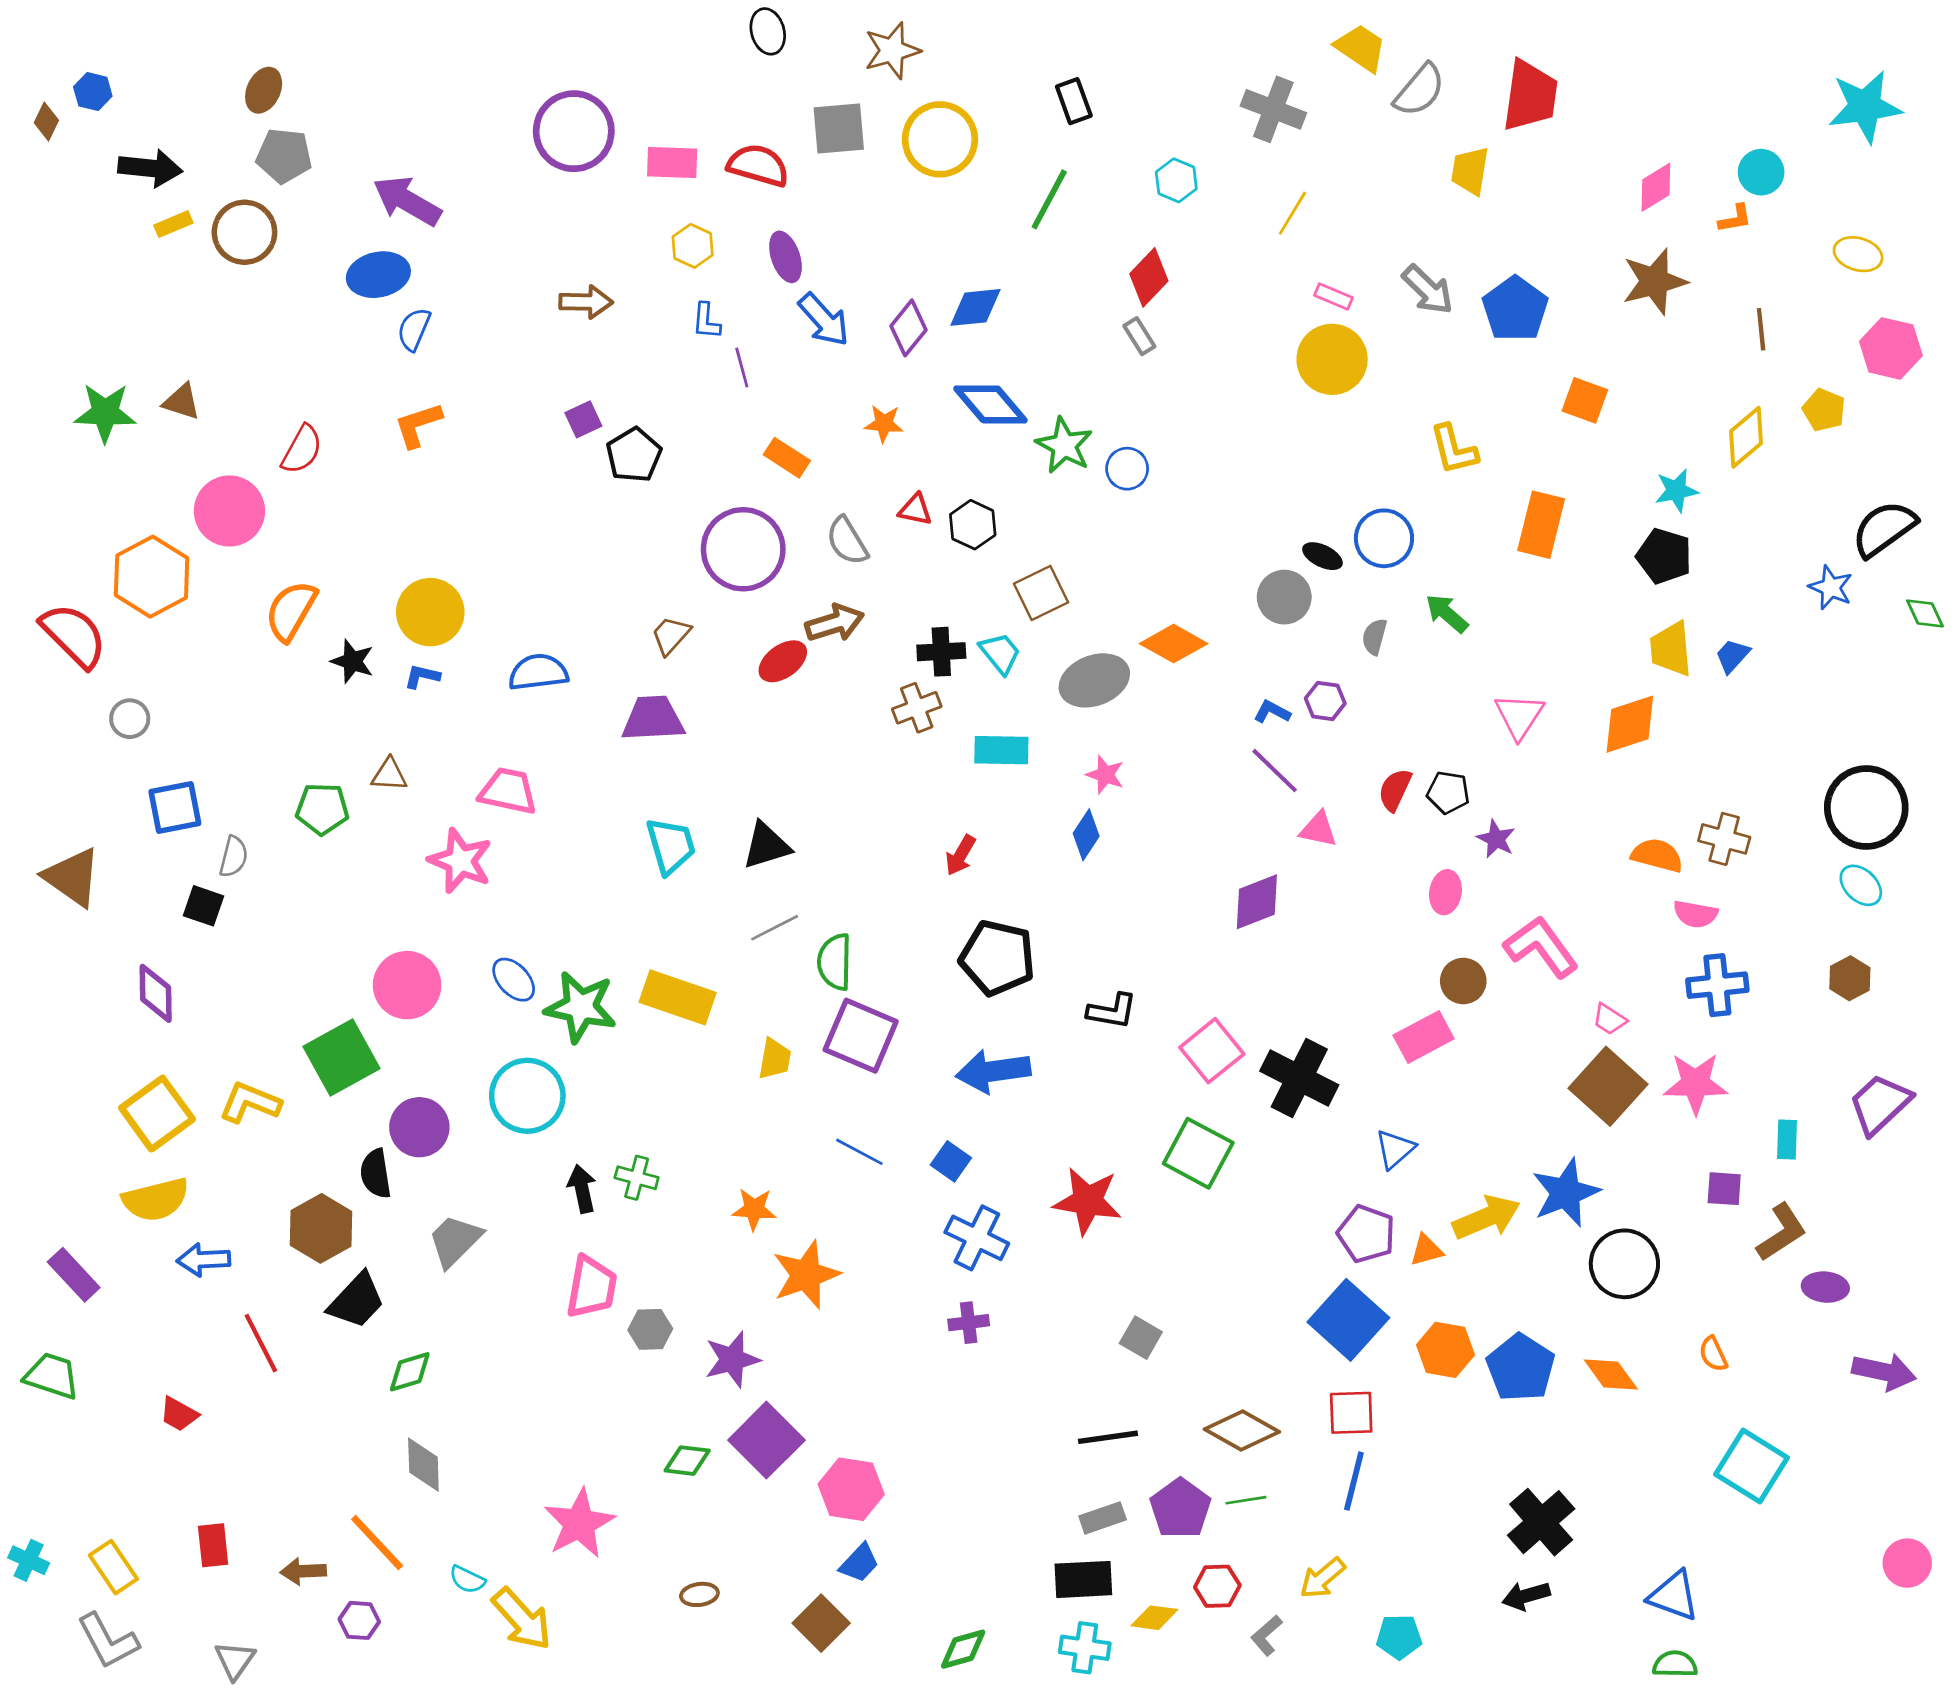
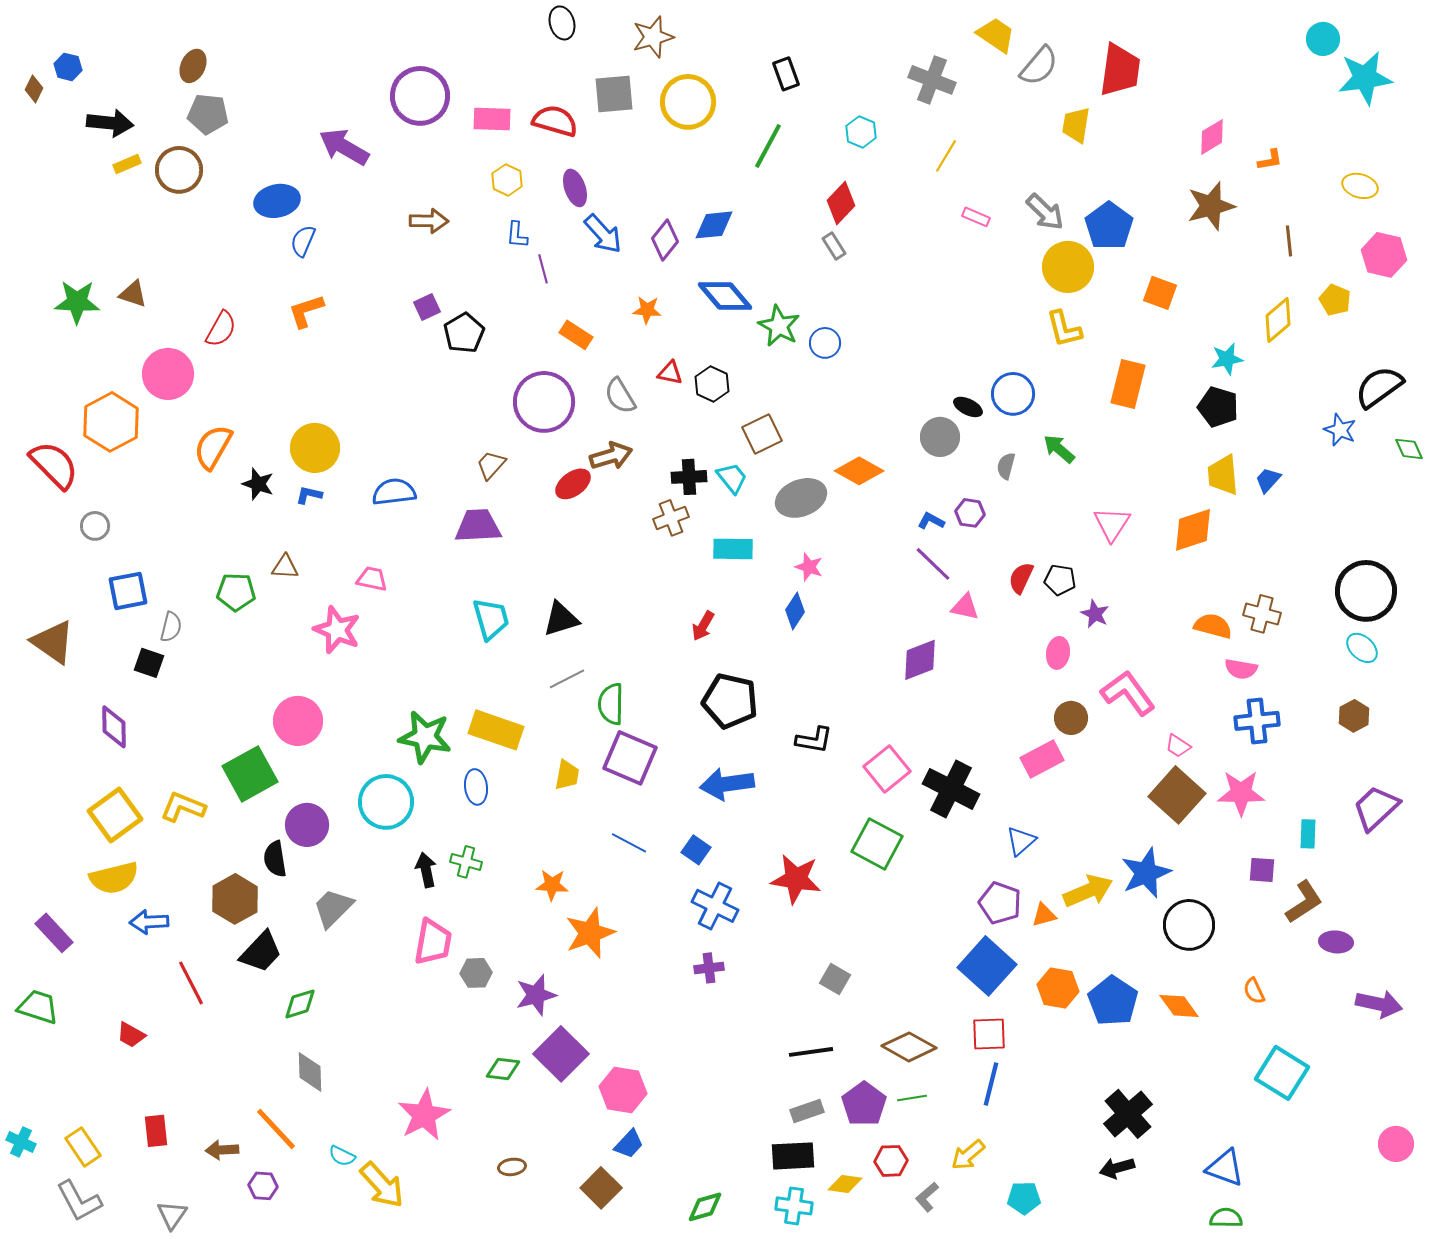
cyan circle: (1761, 172) -> (1323, 39), moved
purple arrow: (407, 201) -> (344, 147), moved
yellow circle: (1332, 359) -> (1068, 267), moved
pink trapezoid: (508, 791) -> (372, 579), size x0.7
blue ellipse: (514, 980) -> (476, 787), moved, turned 36

